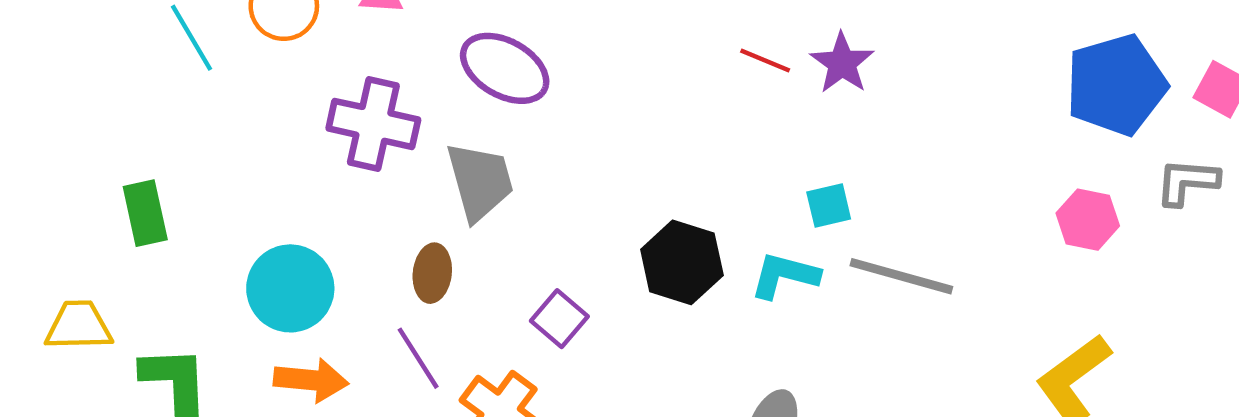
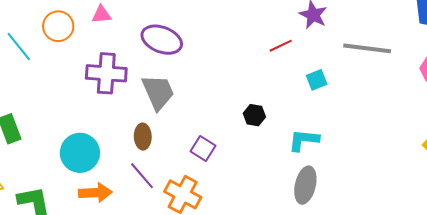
red line: (765, 61) -> (281, 46), moved, turned -40
black hexagon: (682, 262) -> (254, 115), size x0.6
cyan L-shape: (785, 275) -> (304, 140), moved
gray line: (901, 276) -> (367, 48), moved

